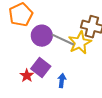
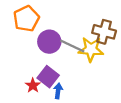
yellow star: (80, 43) -> (91, 49), turned 30
blue arrow: (62, 81) -> (58, 91), moved

